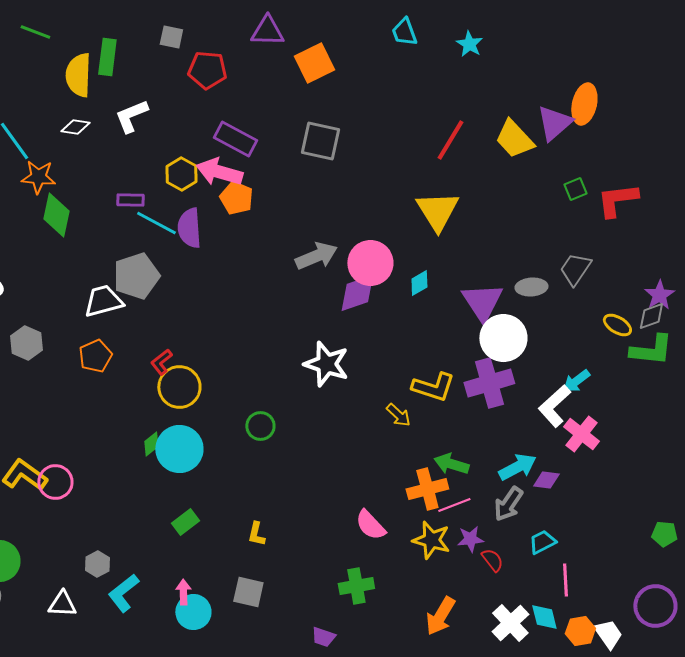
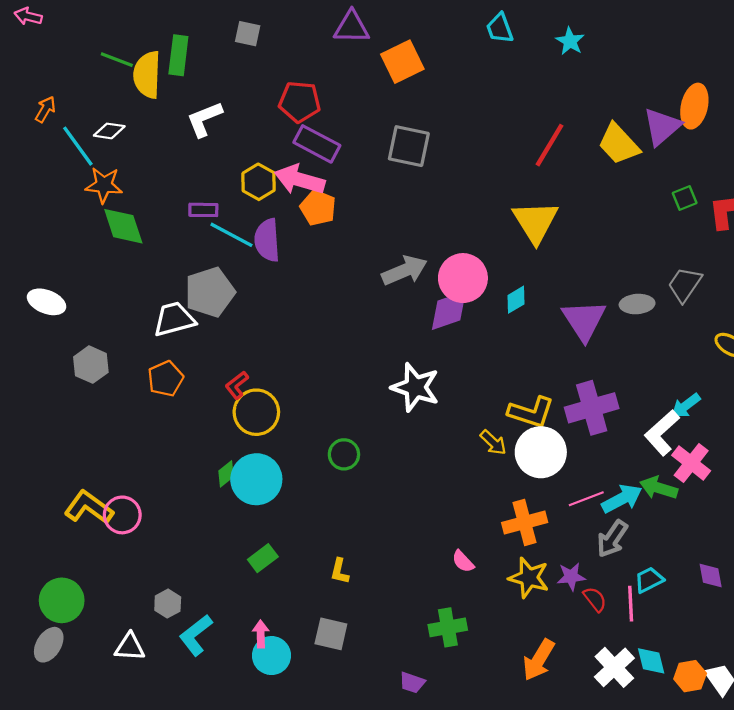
green line: (35, 32) -> (117, 60), moved
red pentagon: (207, 70) -> (300, 102), moved
white diamond: (75, 127) -> (109, 131), moved
green diamond: (56, 215) -> (123, 226), turned -30
white circle: (503, 338) -> (541, 452), moved
green arrow: (451, 464) -> (659, 488), moved
purple diamond: (546, 480) -> (711, 575), moved, turned 72
pink line: (454, 505) -> (586, 499), moved
pink semicircle: (370, 525) -> (463, 561), size x0.7
pink line: (565, 580) -> (631, 604), moved

